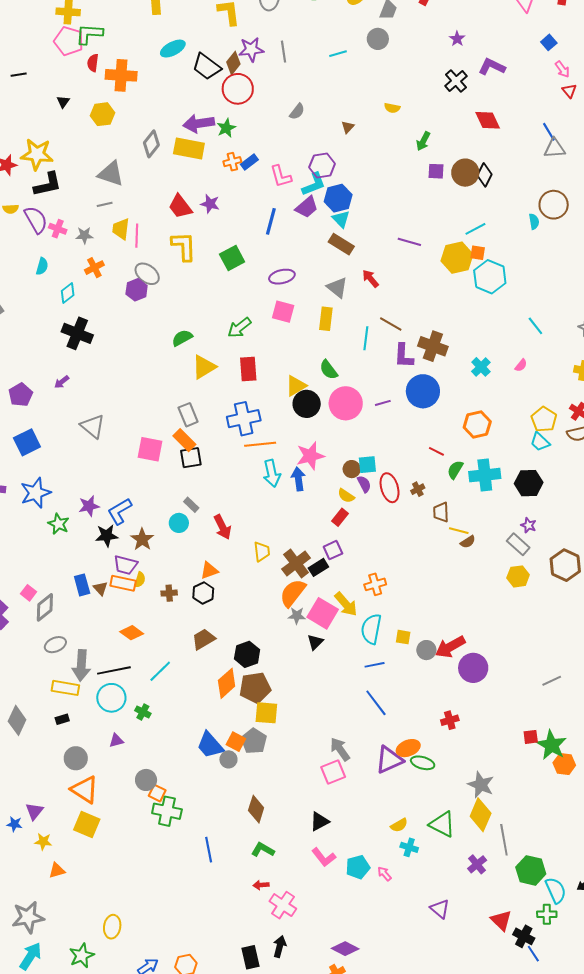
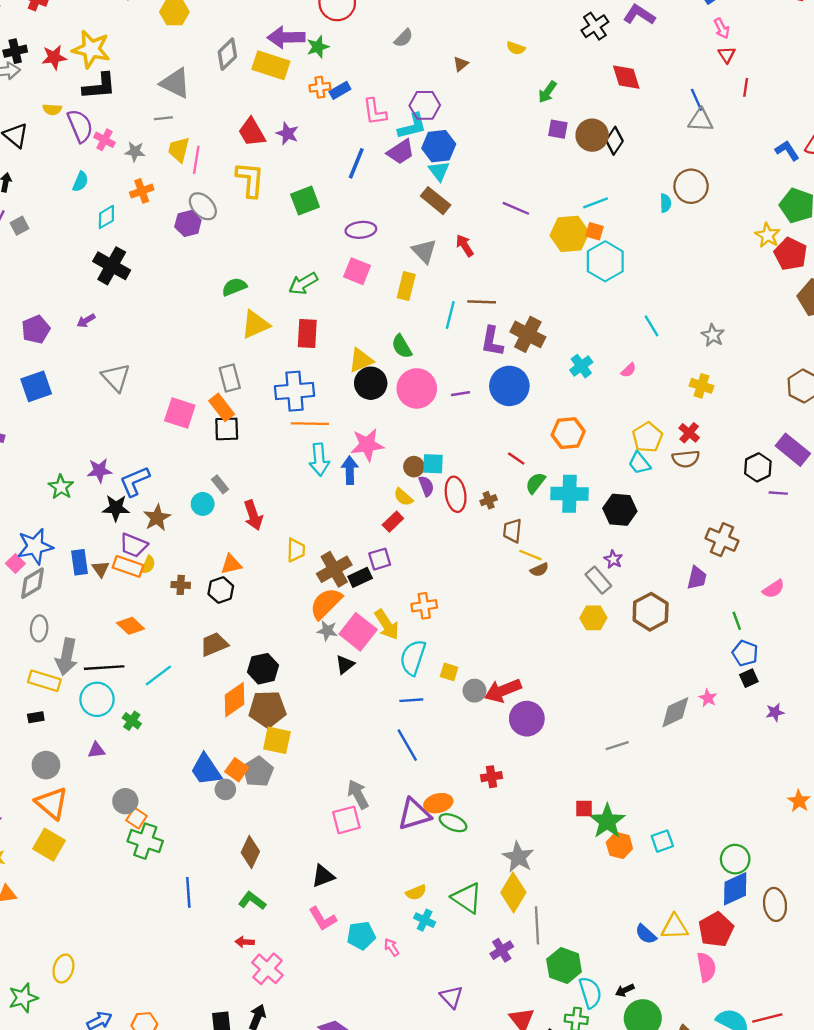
brown line: (391, 324) -> (482, 302), turned -35
blue star: (36, 493) -> (35, 546), moved
gray ellipse: (55, 645) -> (39, 628), turned -70

